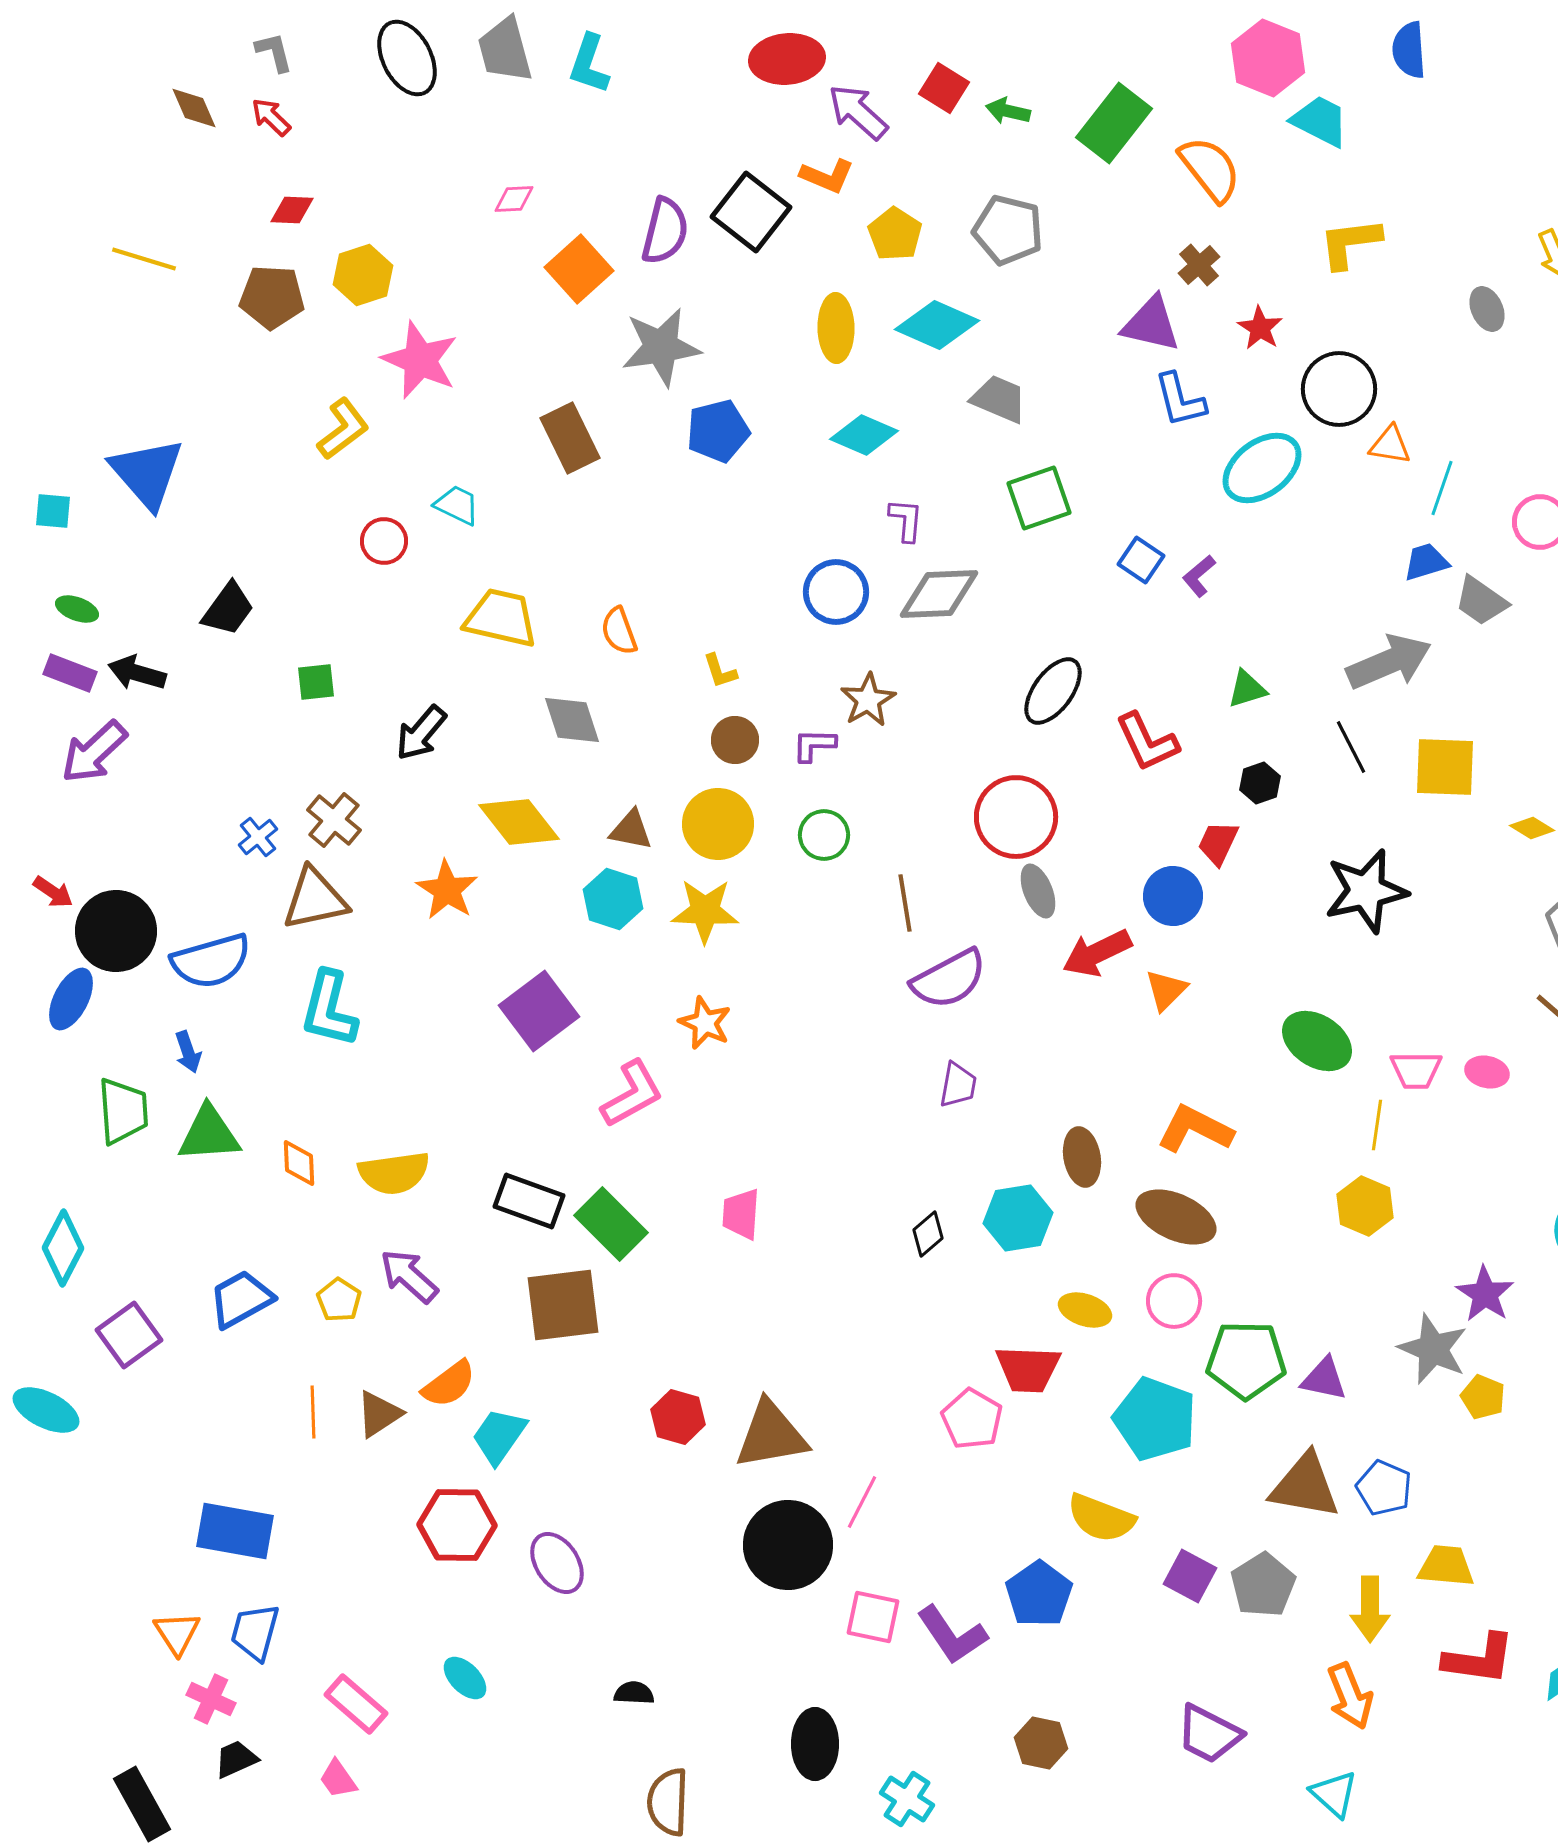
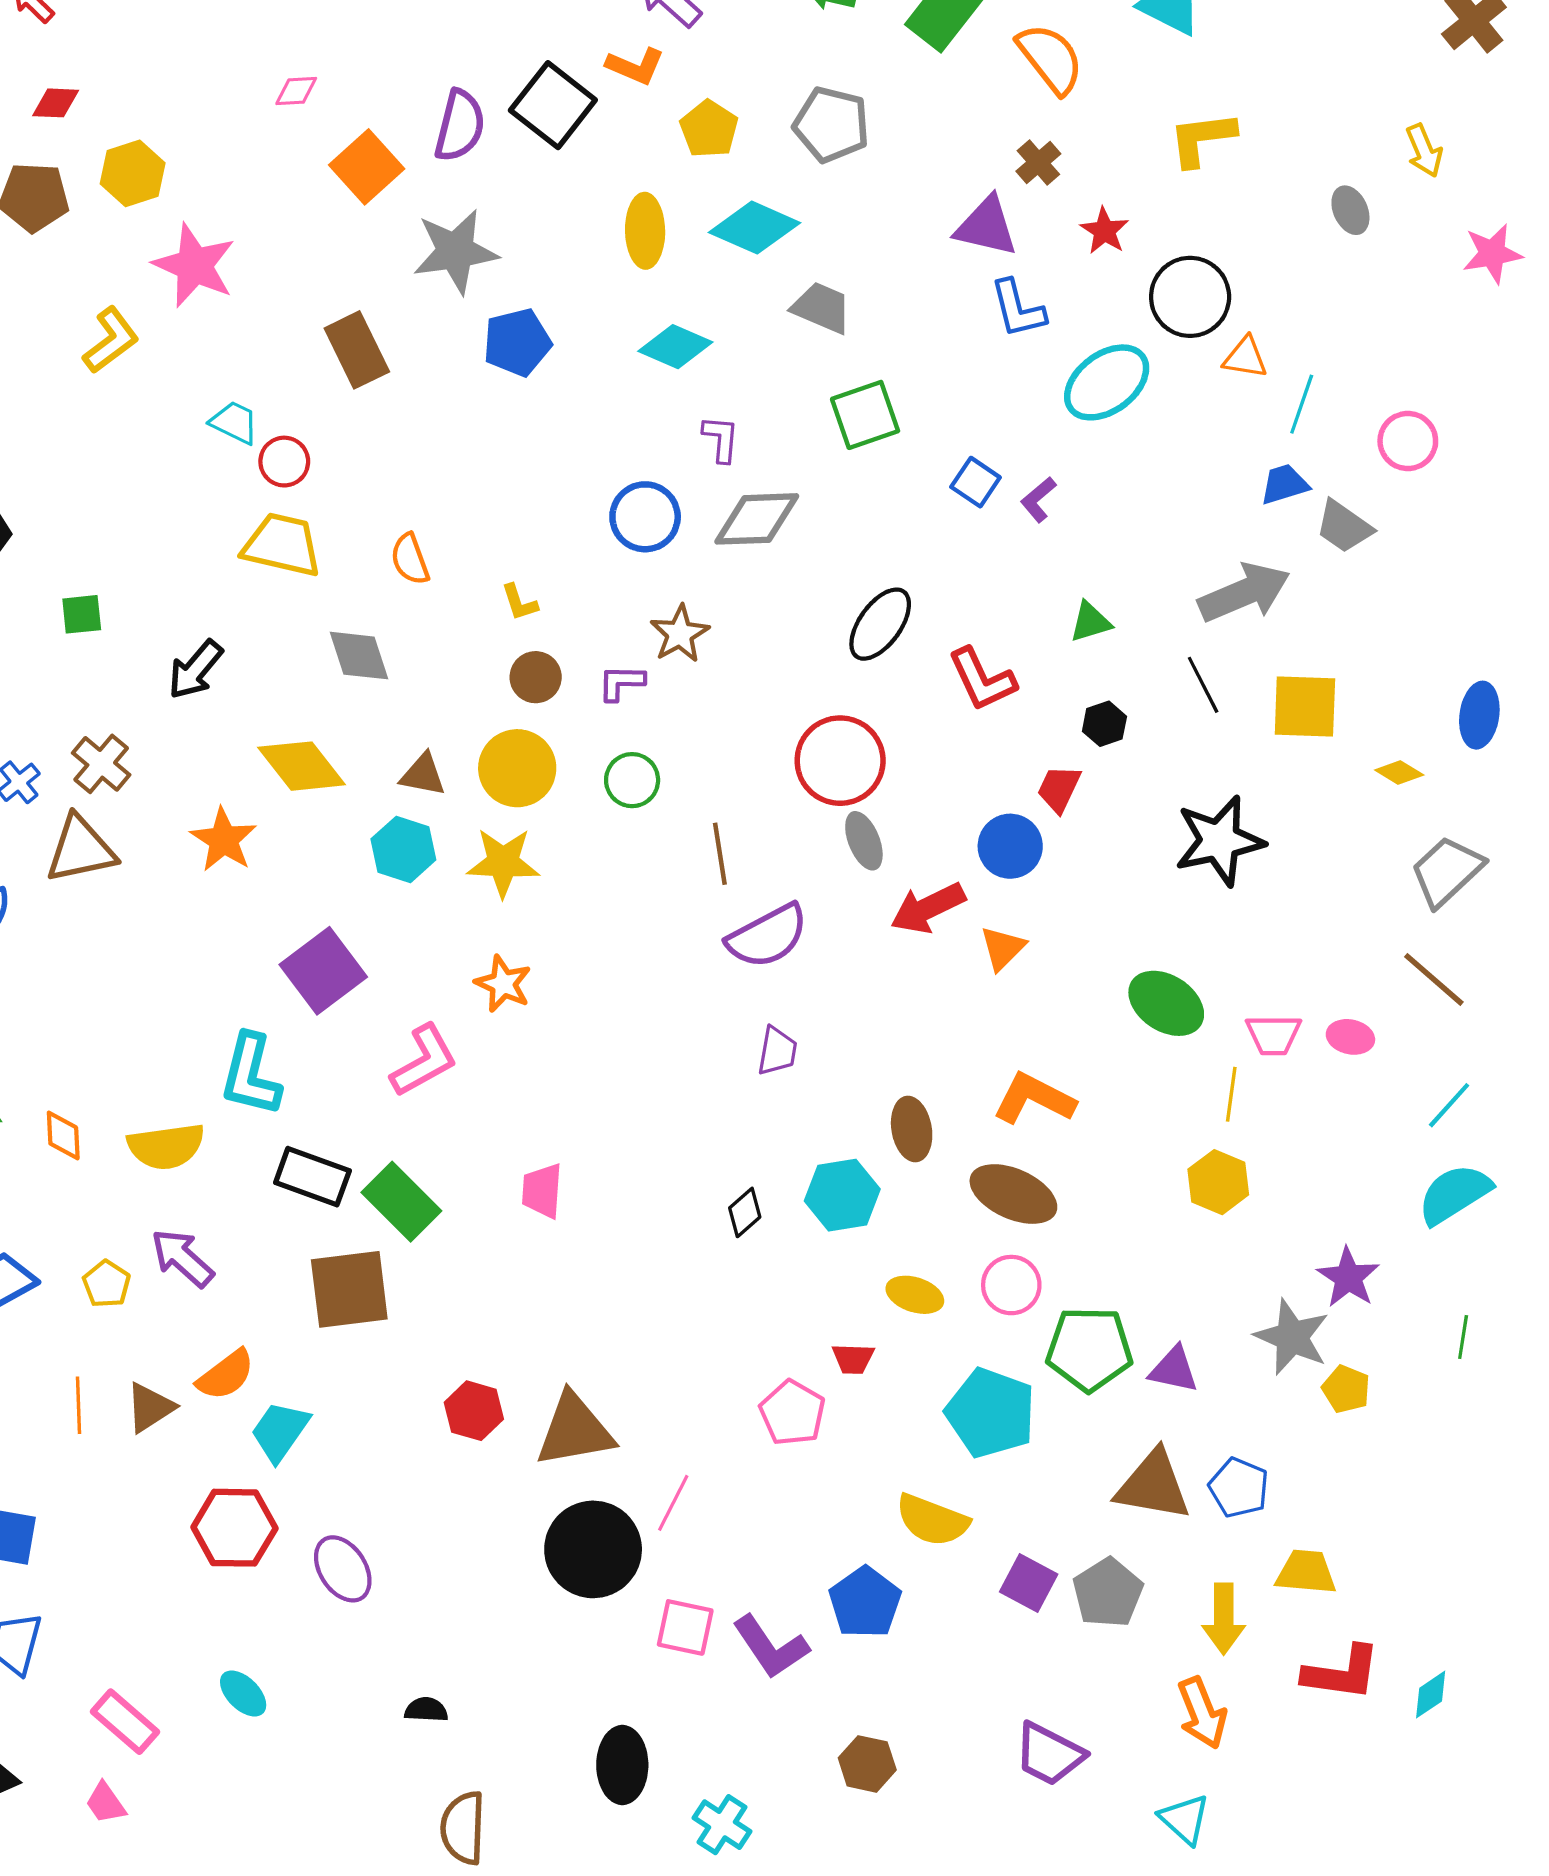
red circle: (384, 541) -> (284, 462), moved
cyan L-shape: (329, 1009) -> (251, 1075), moved
red trapezoid: (1028, 1369) -> (853, 1359), size x0.6

